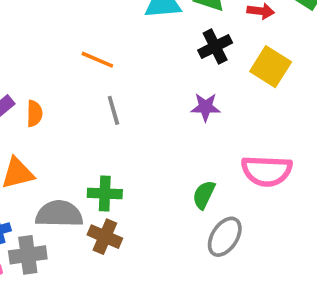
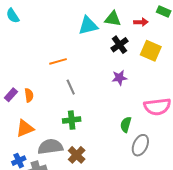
orange line: (97, 60) -> (58, 61), turned -30
green cross: (105, 194) -> (72, 120), moved
brown cross: (105, 237) -> (77, 155), turned 30

